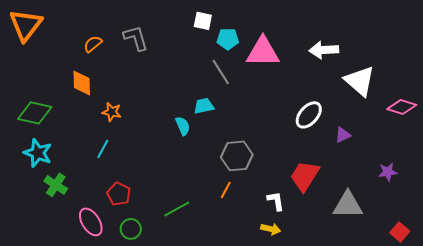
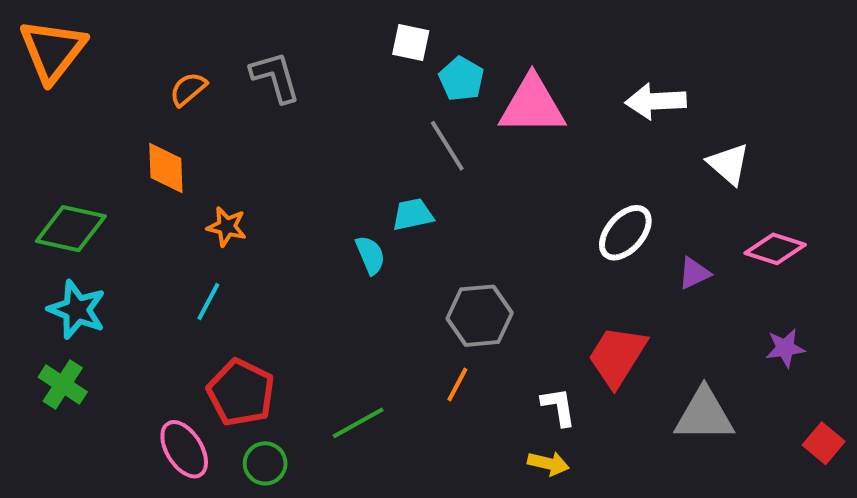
cyan pentagon: (228, 39) -> (461, 79), turned 30
white triangle: (360, 81) -> (729, 164), size x0.7
pink diamond: (402, 107) -> (775, 249), moved
green cross: (56, 185) -> (63, 385), moved
red pentagon: (119, 194) -> (241, 393), size x1.4
red square: (400, 232) -> (824, 443), moved

